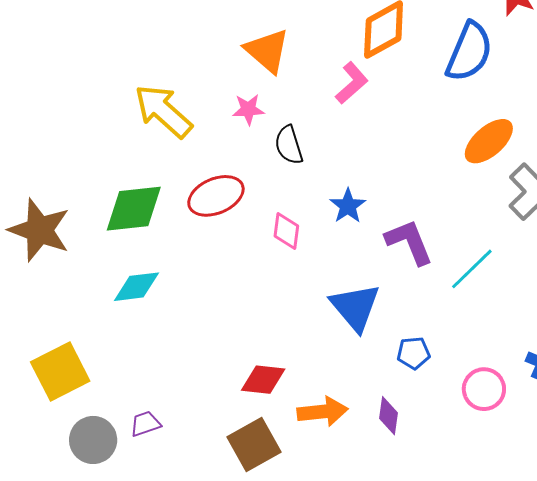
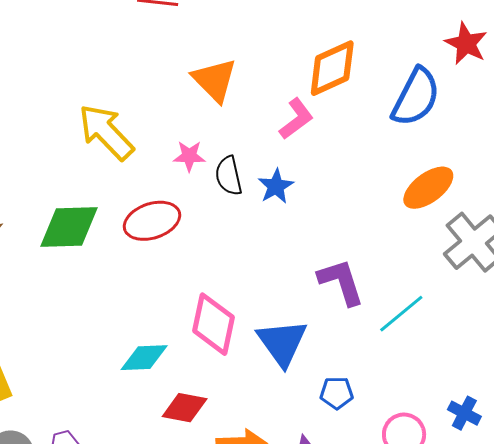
pink star: (248, 109) -> (189, 156), moved
blue star: (348, 206) -> (276, 186), moved
pink diamond: (286, 231) -> (214, 324), moved, size x1.6
cyan diamond: (137, 287) -> (144, 358), moved

